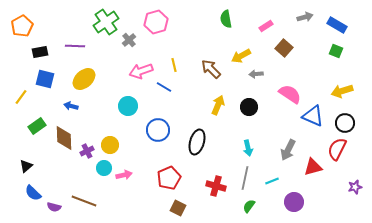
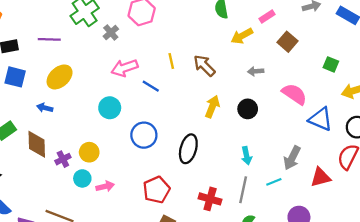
green square: (336, 51) -> (331, 64), moved
yellow arrow: (241, 56) -> (242, 36), moved
yellow line: (174, 65) -> (171, 61), moved
cyan line: (272, 181) -> (274, 182), moved

